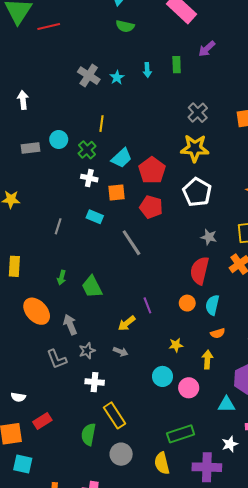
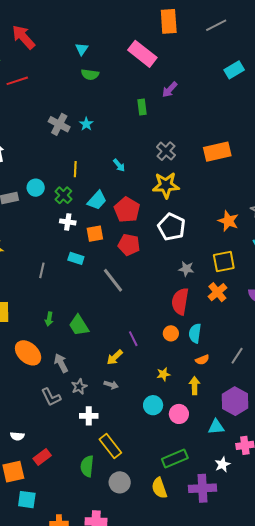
cyan arrow: (147, 70) -> (119, 165), moved, turned -32

